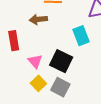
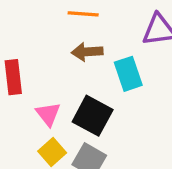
brown arrow: (38, 19) -> (87, 52), moved

